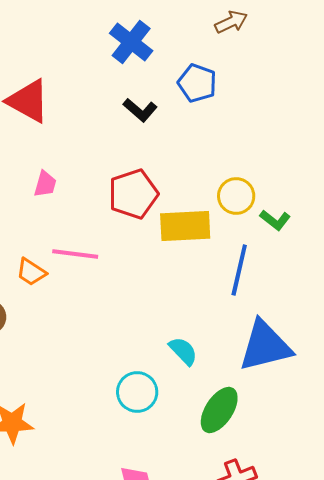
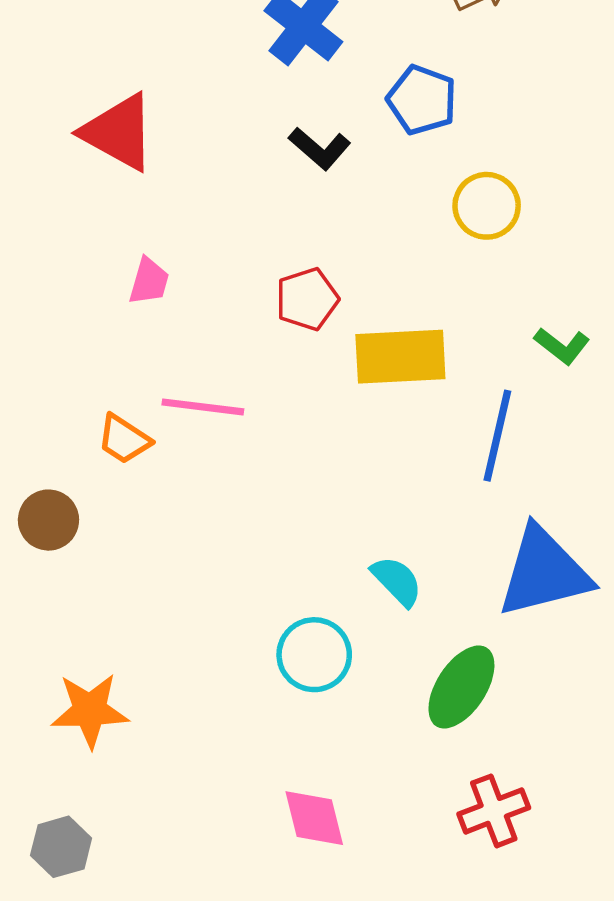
red pentagon: (133, 194) -> (307, 299), size x0.7
yellow circle: (236, 196) -> (487, 206), moved

